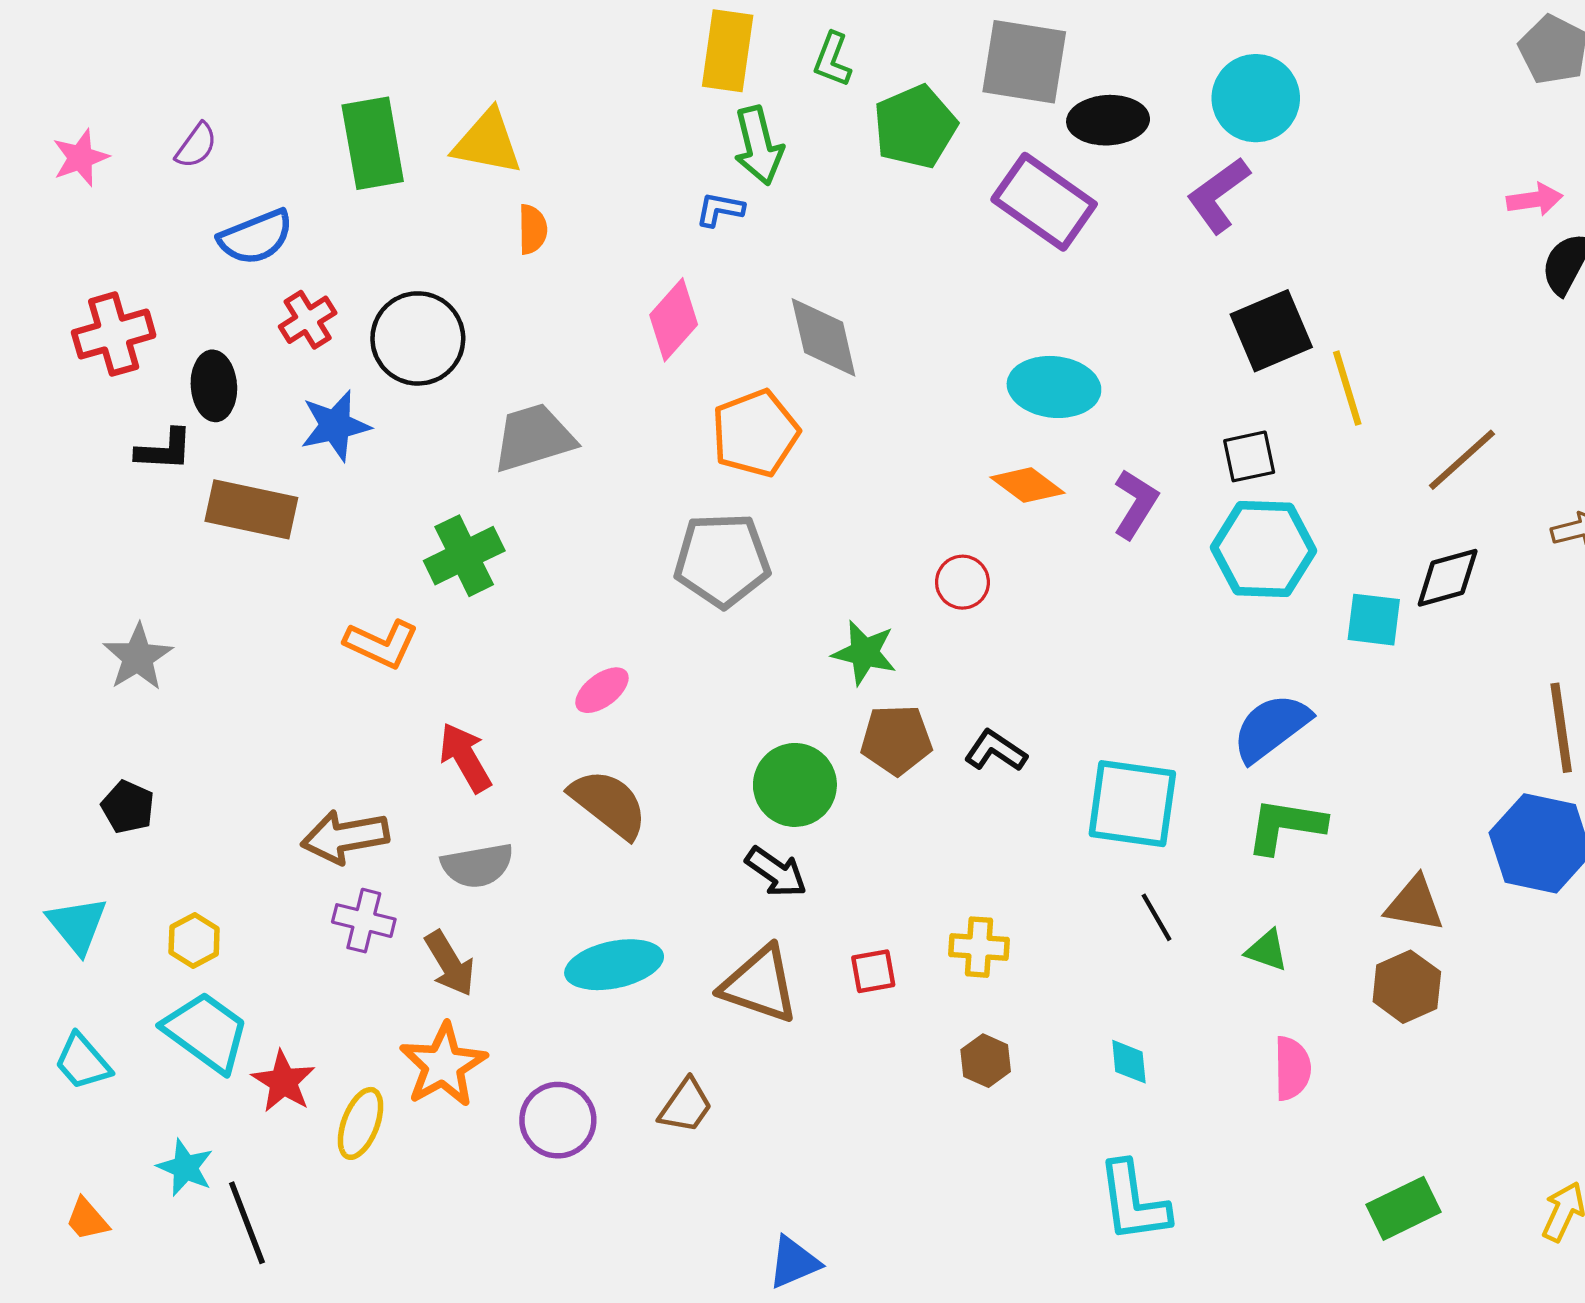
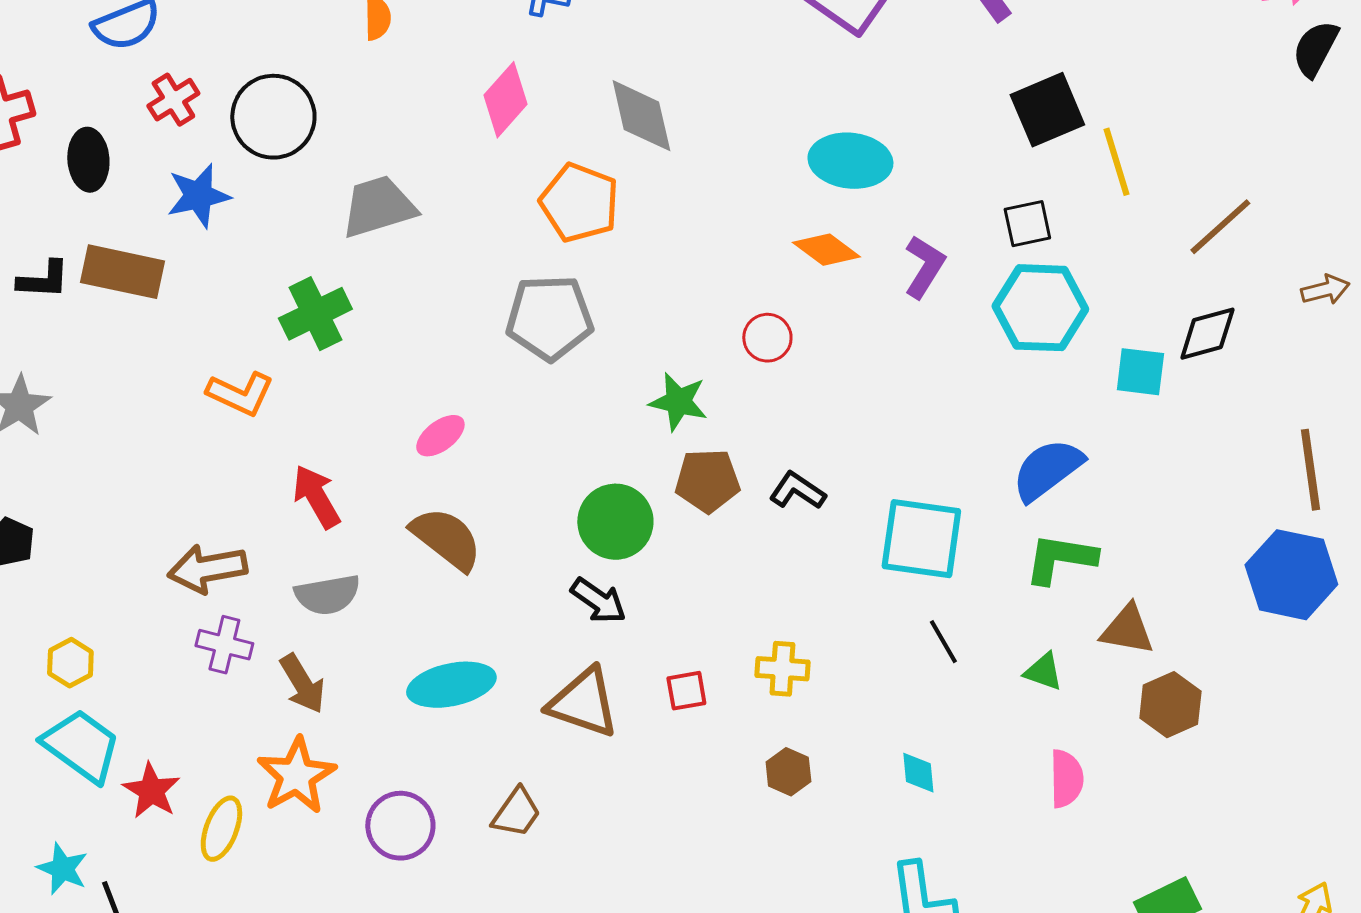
orange pentagon: (755, 433) -> (579, 203), turned -30
black L-shape: (164, 450) -> (43, 280), moved
brown triangle: (1415, 904) -> (1127, 630), moved

